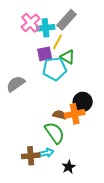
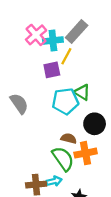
green triangle: (68, 57) -> (82, 92), moved
cyan pentagon: (55, 69) -> (65, 101), moved
gray semicircle: (16, 84) -> (19, 104), turned 90
orange cross: (75, 114) -> (86, 153), moved

